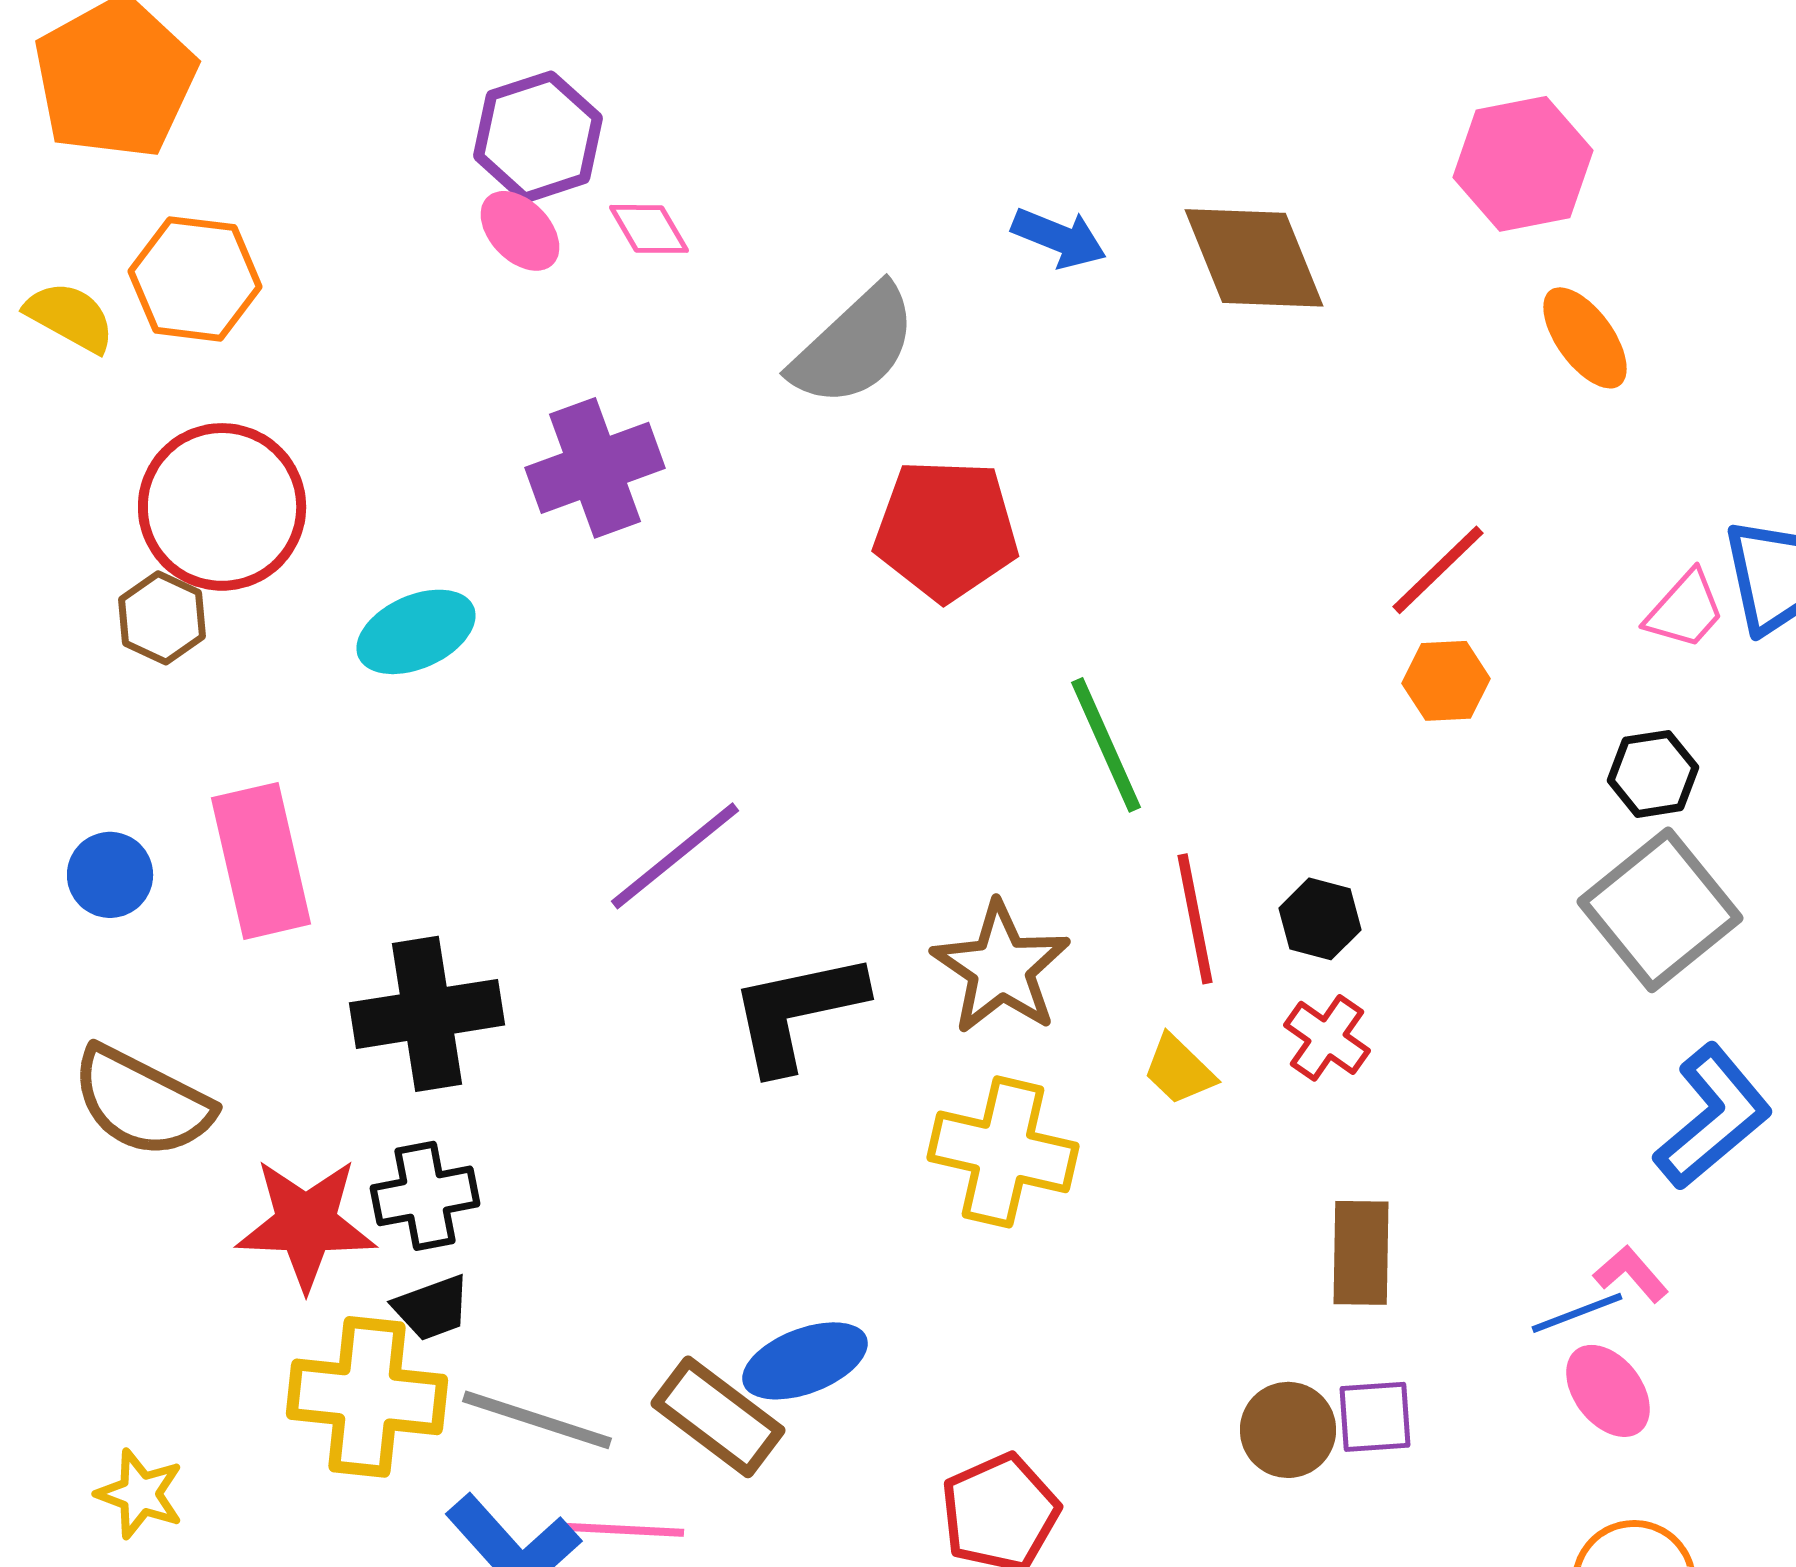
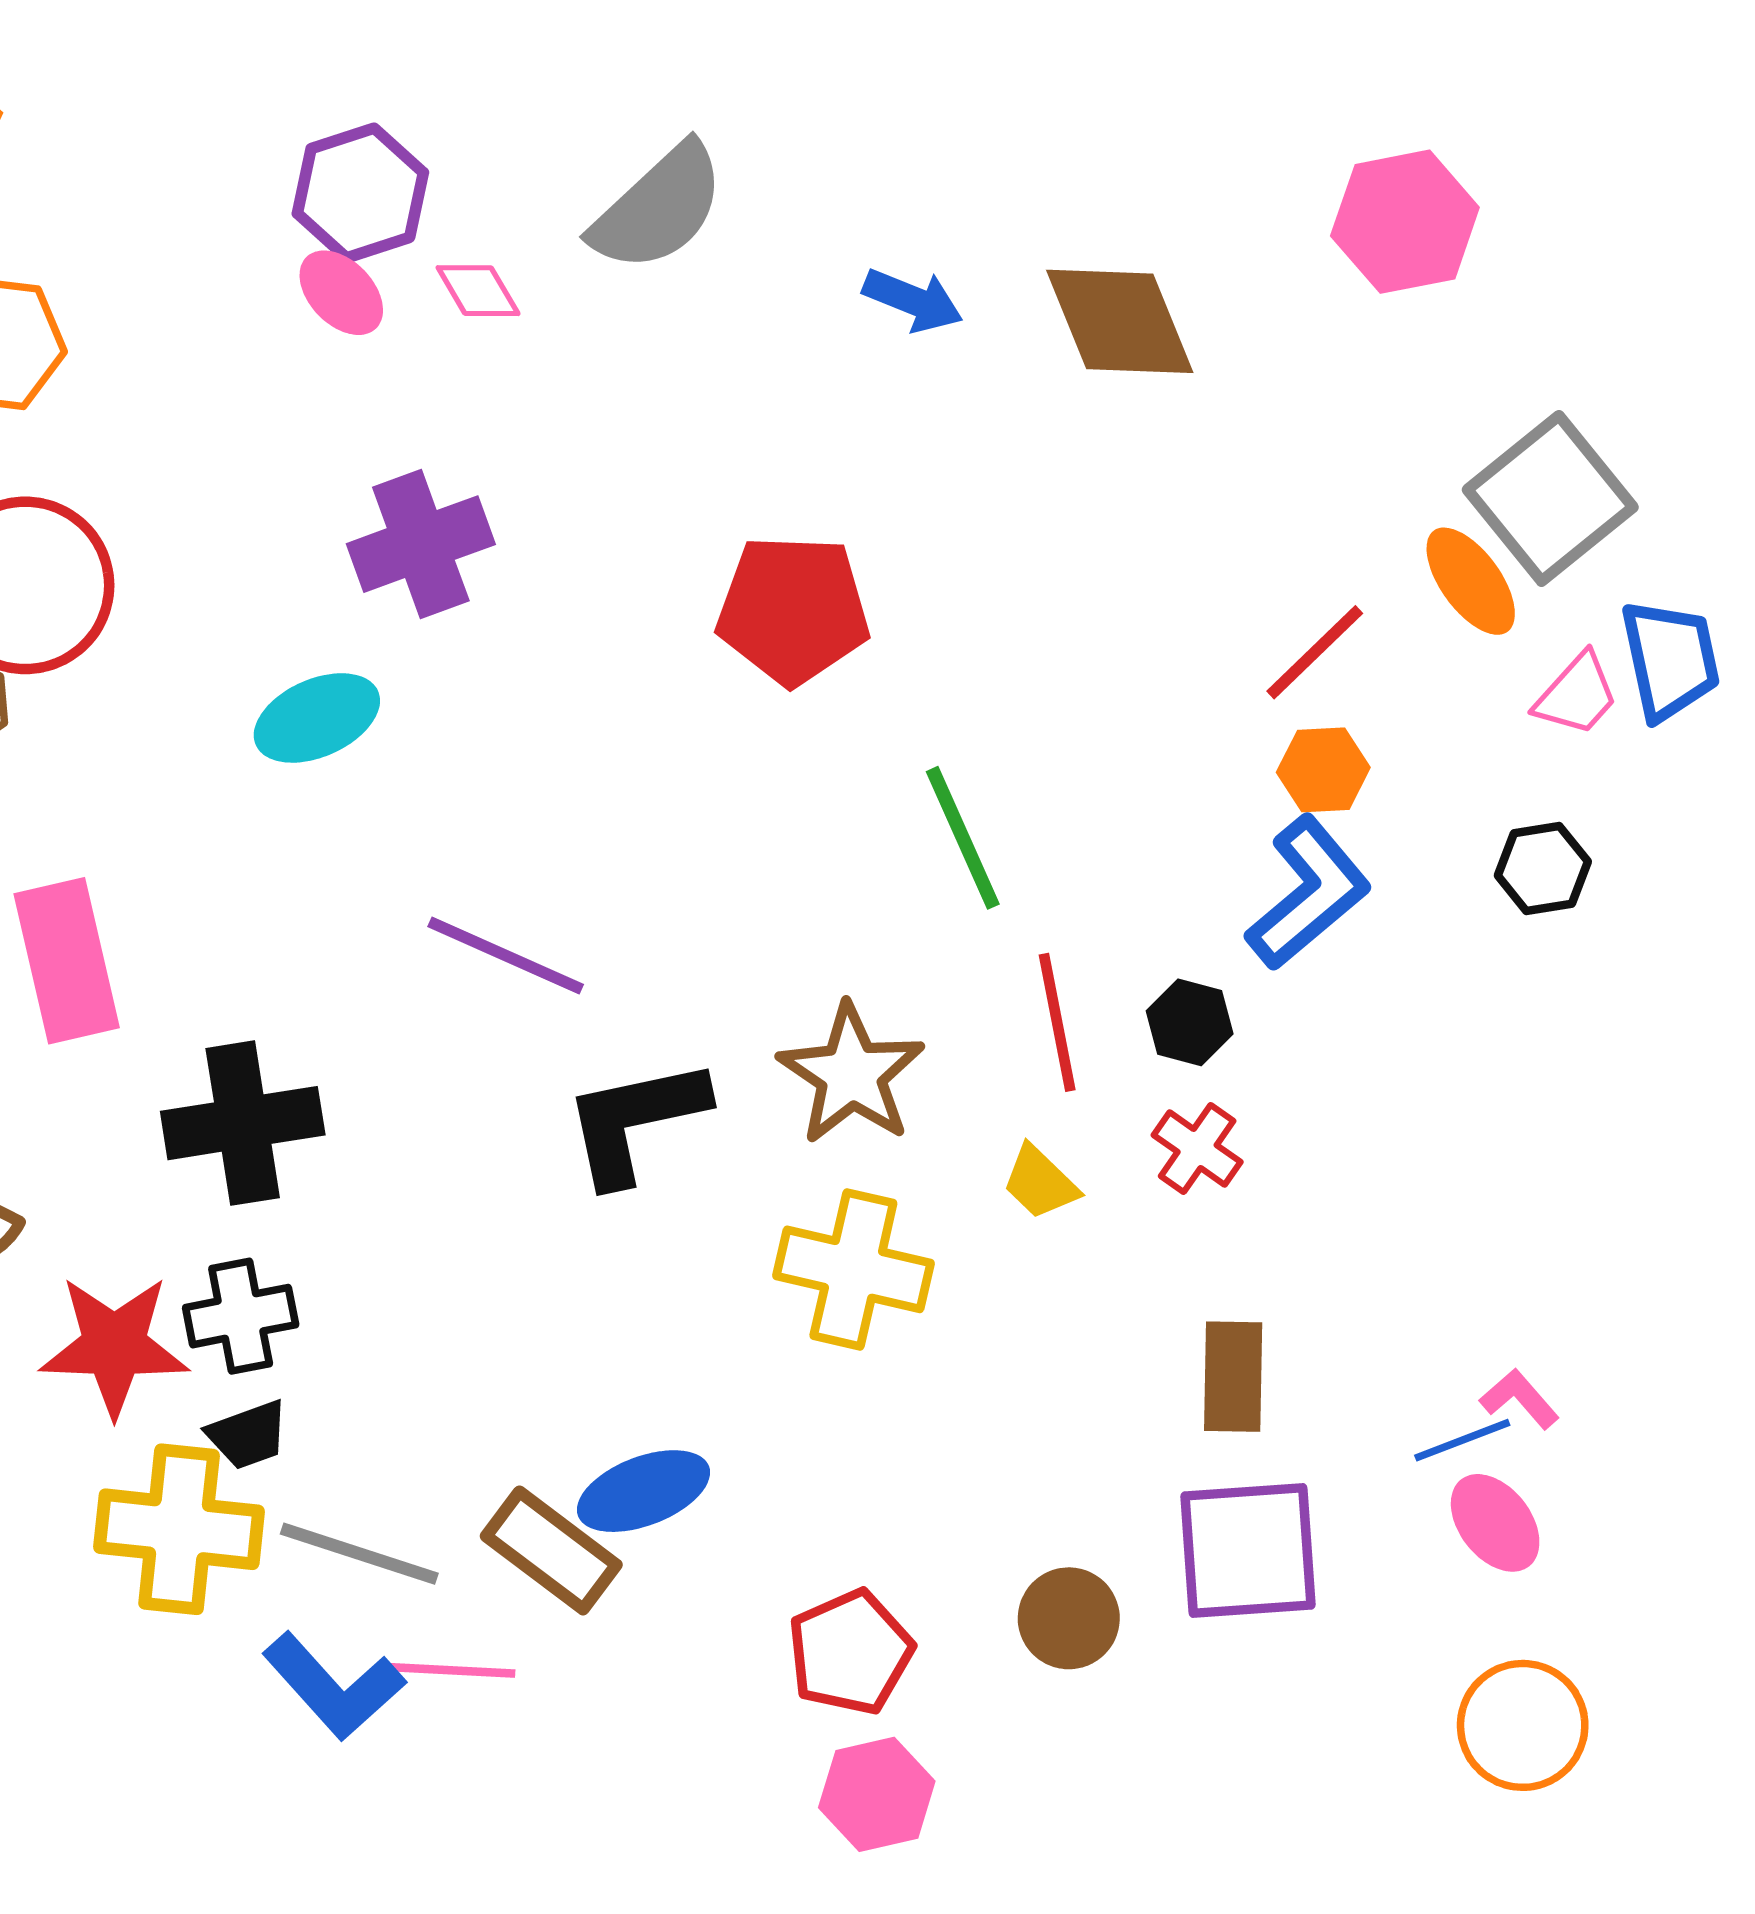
orange ellipse: (1585, 338) -> (1471, 581), moved
gray semicircle: (854, 346) -> (658, 208), moved
cyan ellipse: (416, 632) -> (317, 718), moved
purple line: (675, 856) -> (506, 956), turned 63
gray square: (1660, 910) -> (1550, 498), moved
blue L-shape: (1713, 1117) -> (1308, 893), moved
purple square: (1375, 1417) -> (1248, 1550), size x1.8
brown circle: (1288, 1430) -> (1069, 1618), moved

